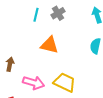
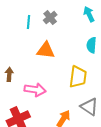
yellow trapezoid: (65, 82) -> (78, 77), moved, turned 80

